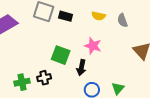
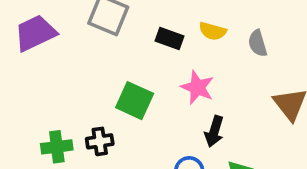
black rectangle: (66, 16) -> (169, 38), moved
black arrow: (81, 68) -> (214, 131), moved

